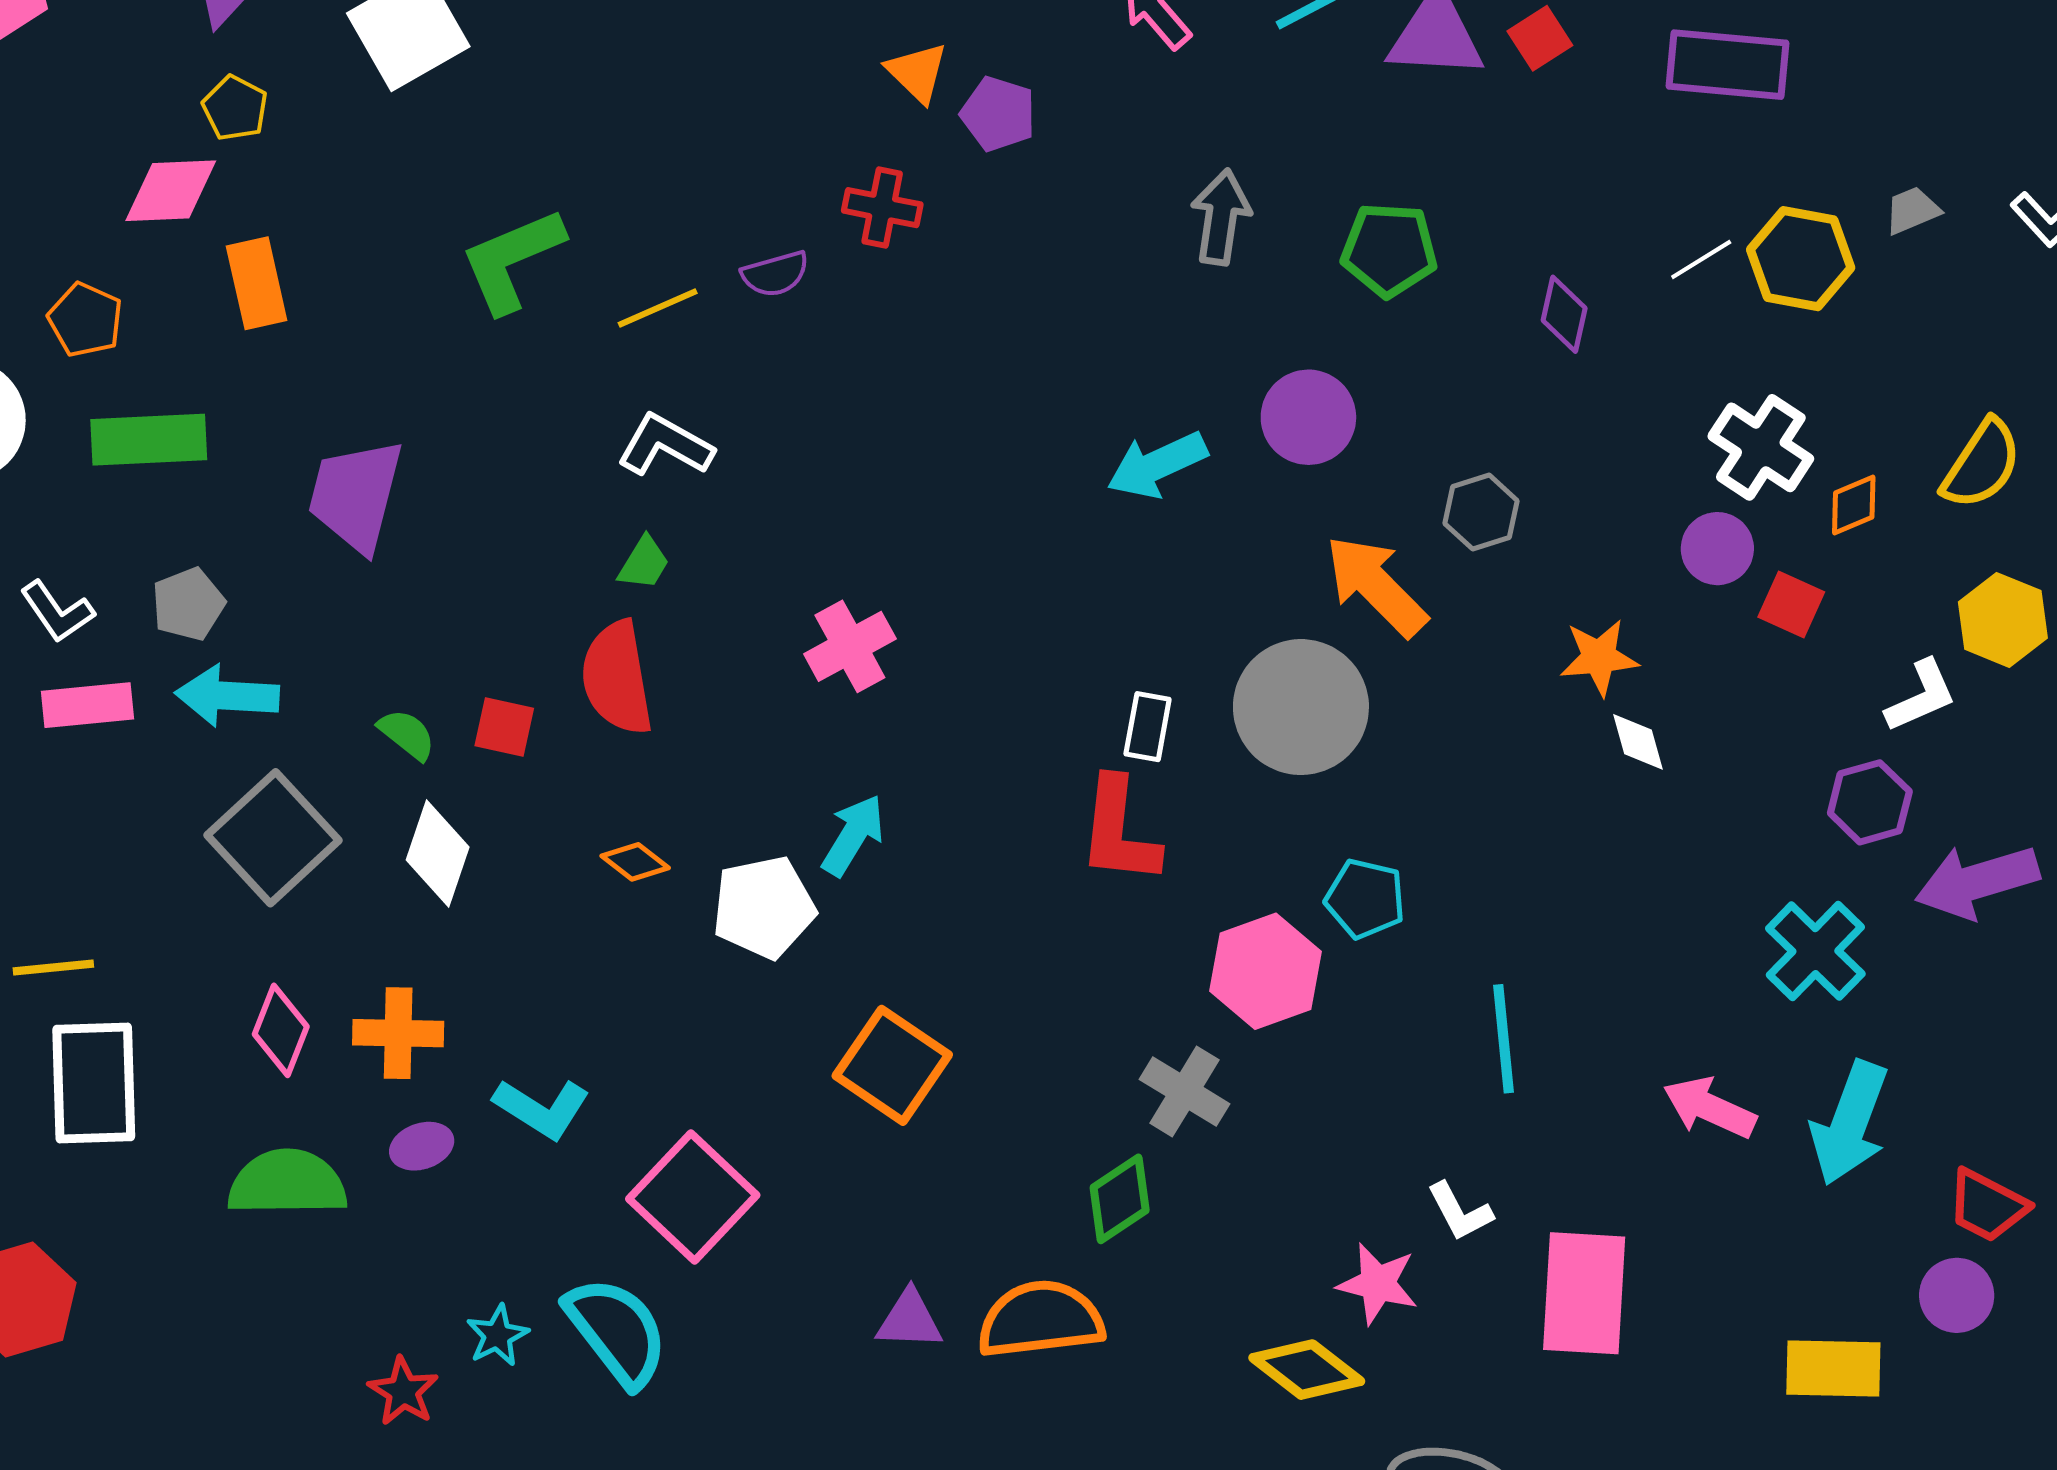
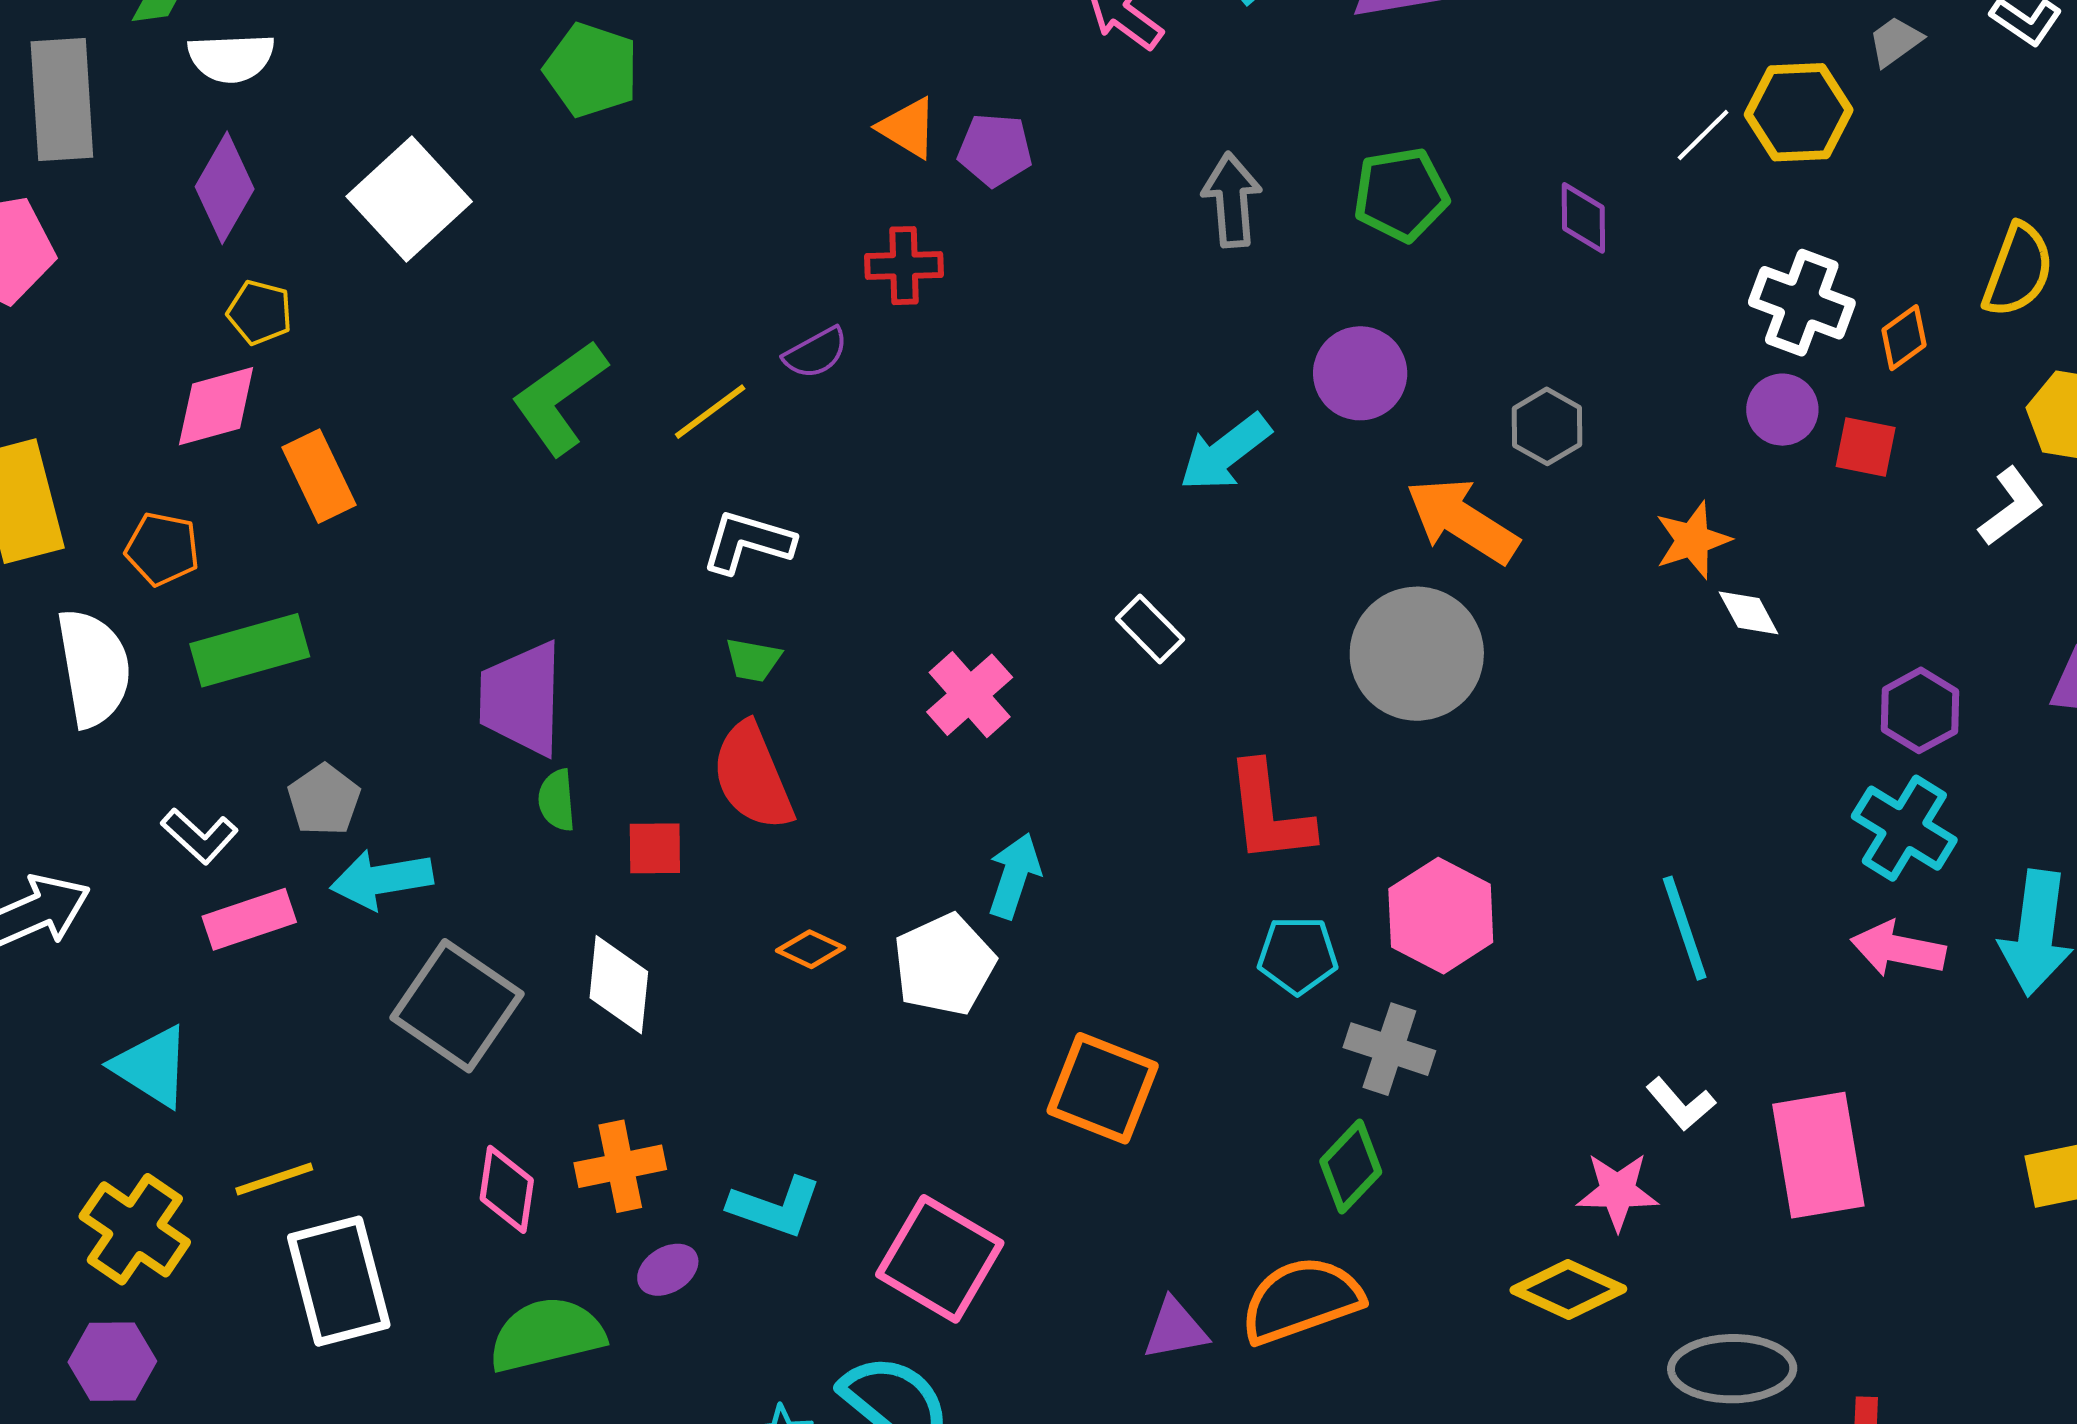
purple trapezoid: (356, 495) -> (521, 699), moved
green trapezoid: (644, 563) -> (753, 660), turned 82
white rectangle: (1148, 727) -> (1150, 629), moved, turned -42
green semicircle: (407, 734) -> (557, 800), moved, turned -120
purple hexagon: (1870, 802) -> (1920, 710), moved
cyan pentagon: (1365, 899) -> (1298, 955), moved
cyan cross: (1815, 951) -> (1904, 828), moved

